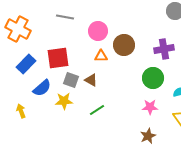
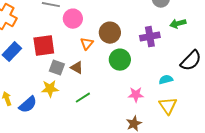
pink circle: (98, 31) -> (73, 19), moved
orange triangle: (101, 56) -> (87, 44), turned -48
green circle: (153, 78) -> (120, 60), moved
blue semicircle: (42, 88) -> (28, 105), moved

